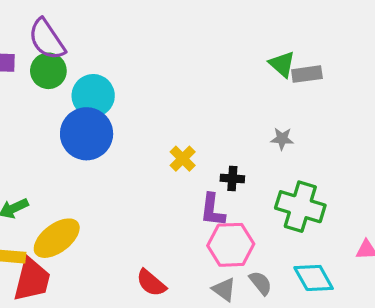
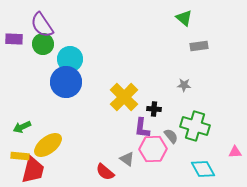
green triangle: (282, 64) -> (184, 18), moved
yellow cross: (183, 159) -> (124, 97), size x1.8
gray semicircle: (261, 283) -> (171, 136), moved
gray triangle: (224, 290) -> (127, 159), moved

